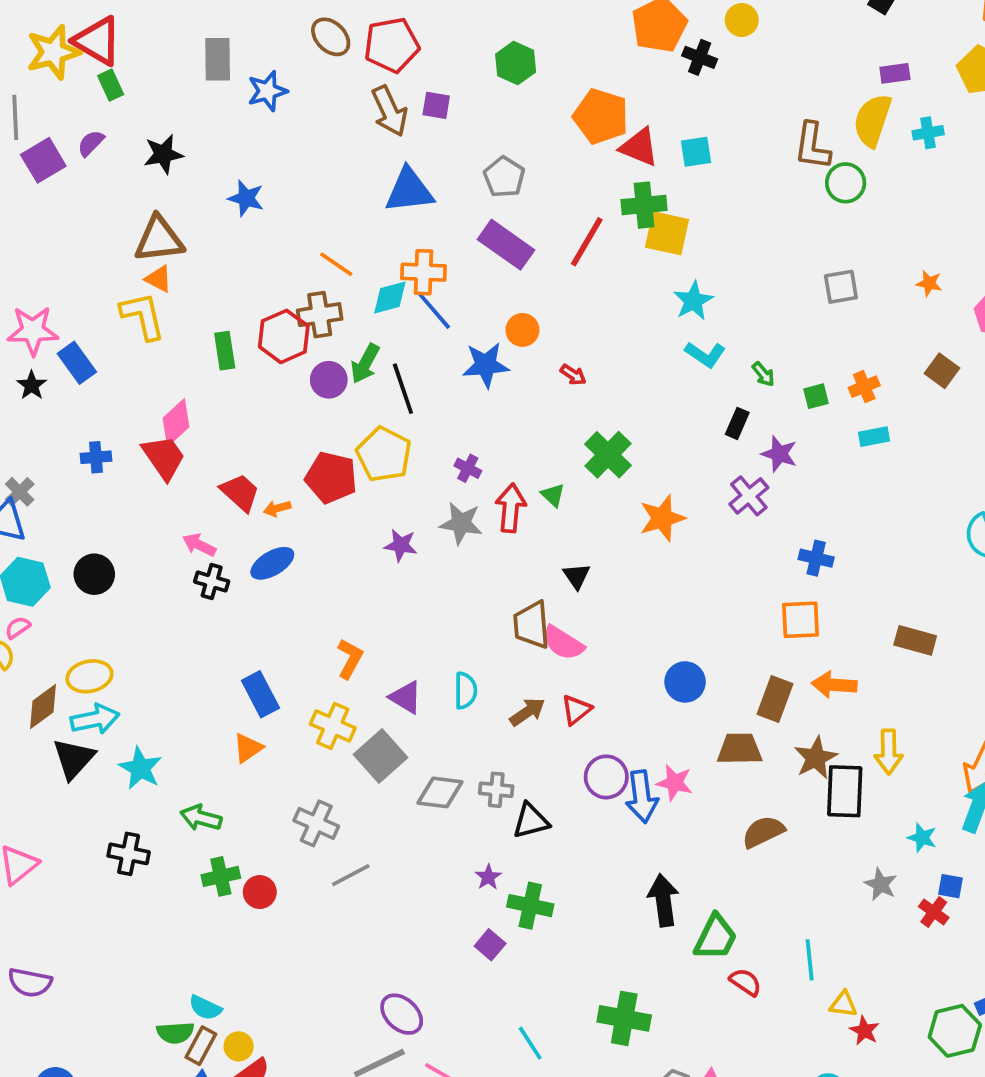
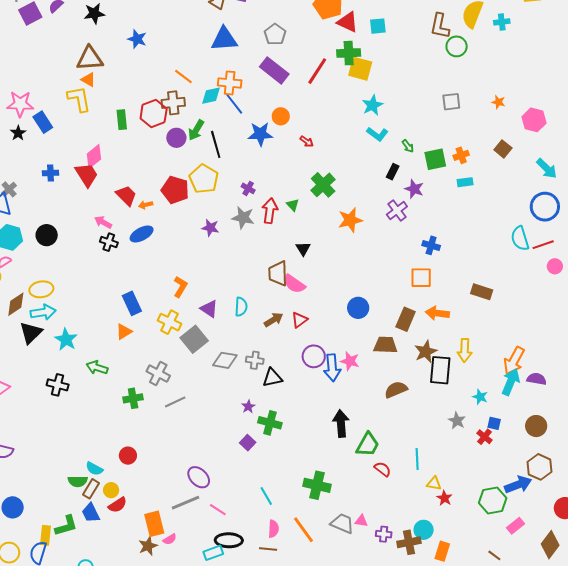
green square: (816, 396) -> (435, 159), size x1.6
green cross: (221, 876) -> (133, 398), moved
red circle: (260, 892) -> (128, 456), moved

